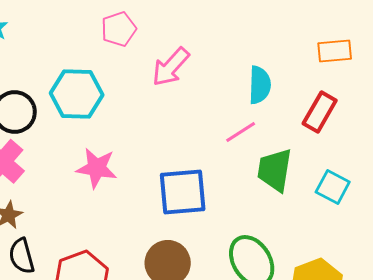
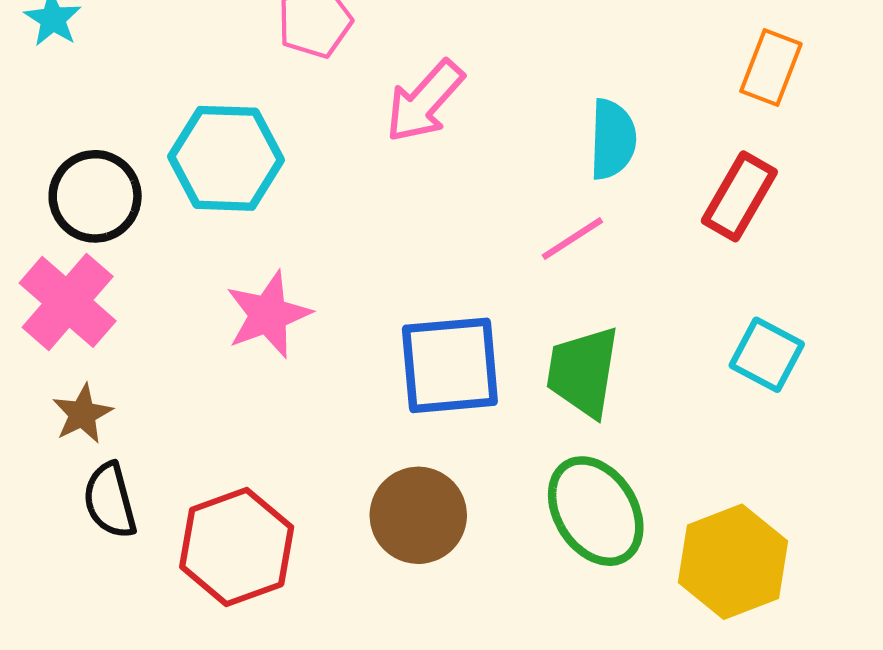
orange rectangle: (335, 51) -> (771, 67), turned -64
pink star: (97, 168) -> (268, 315), turned -30
green trapezoid: (275, 170) -> (583, 372), moved

